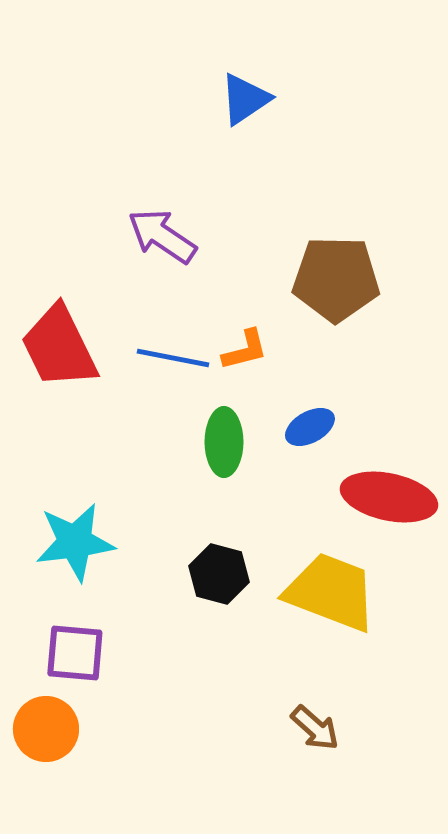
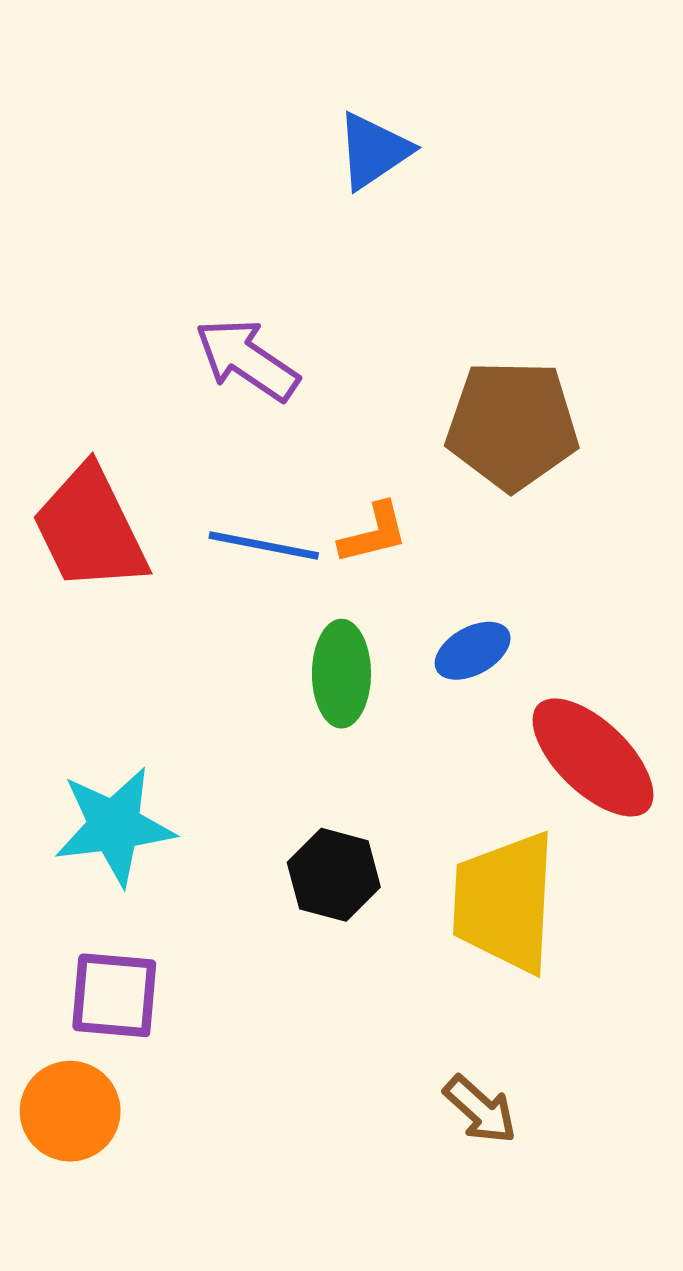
red ellipse: (389, 497) -> (593, 757), turned 32
yellow trapezoid: (331, 592) -> (505, 902), turned -108

